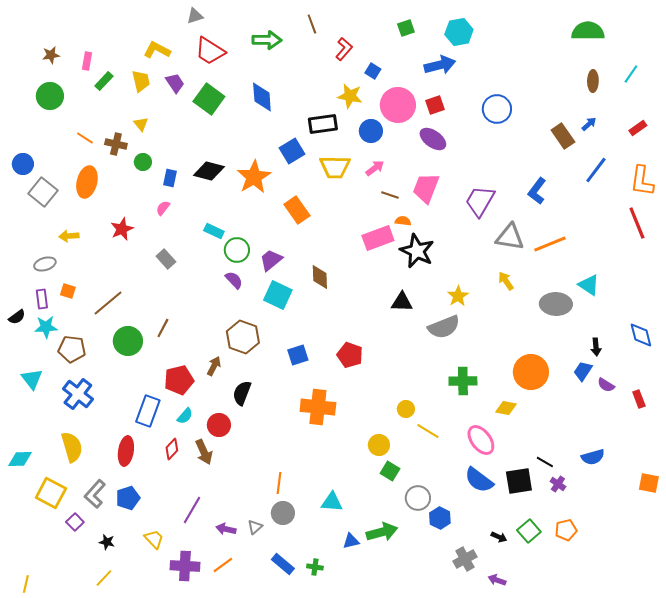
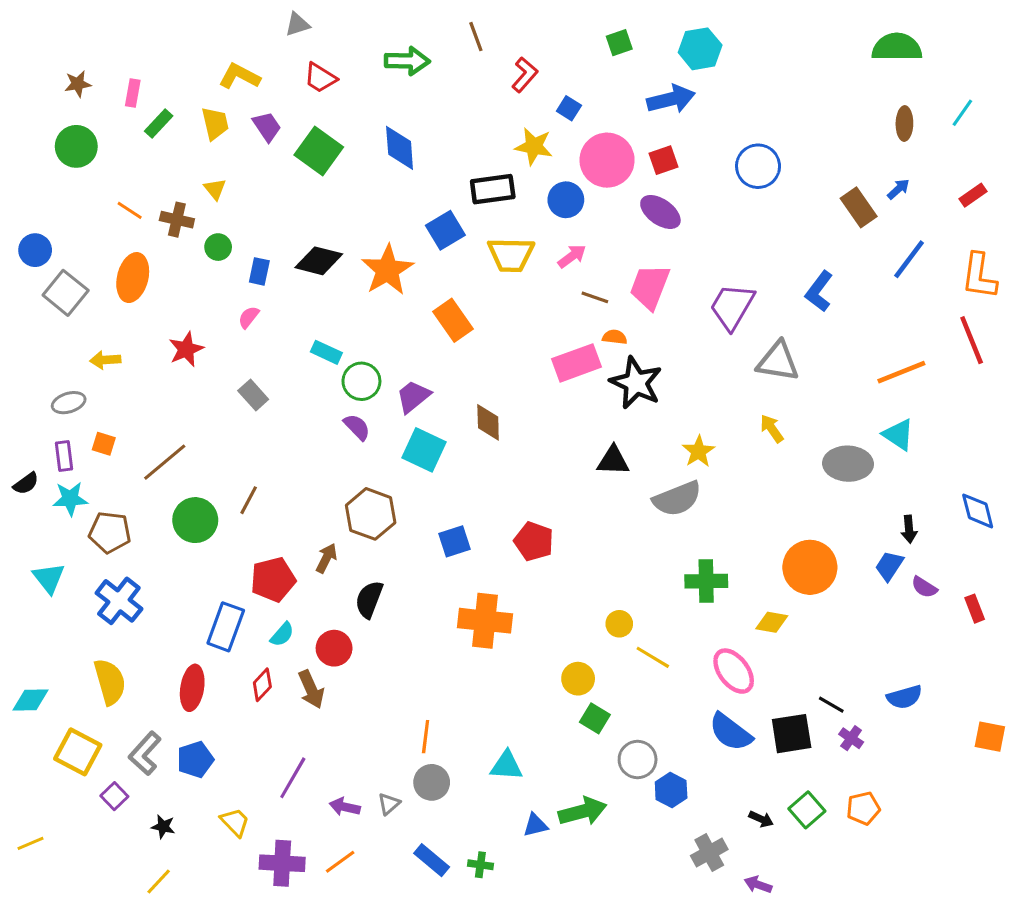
red trapezoid: (210, 51) -> (320, 78), size x0.7
orange line: (550, 244) -> (901, 372), moved
yellow line: (26, 584) -> (31, 843), moved, turned 54

